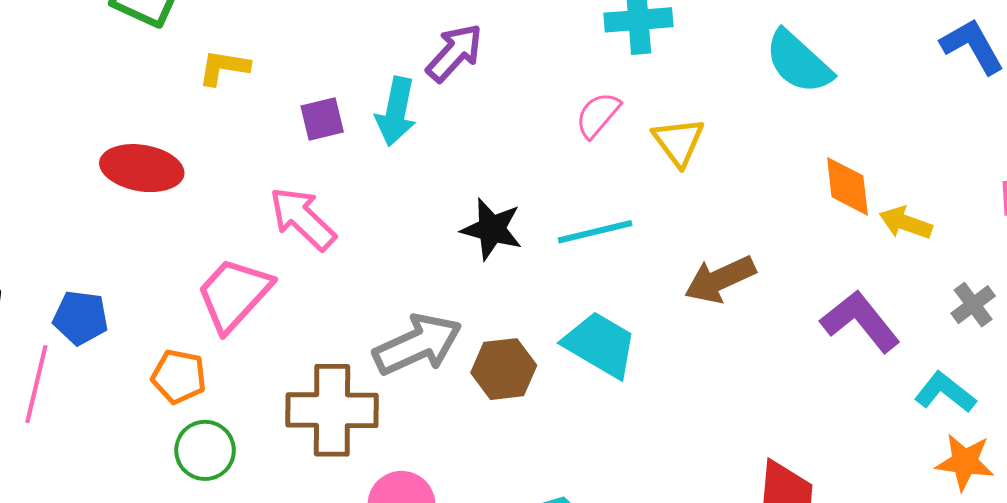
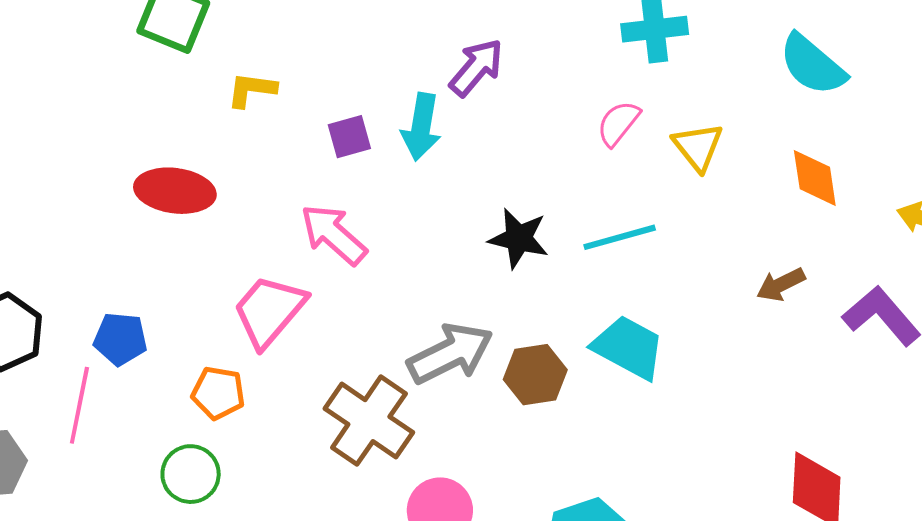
orange diamond: (847, 186) -> (815, 178), moved
brown arrow: (720, 279) -> (781, 284), moved, size x0.7
brown cross: (332, 410) -> (369, 421), turned 36
green circle: (205, 450) -> (191, 474), moved

